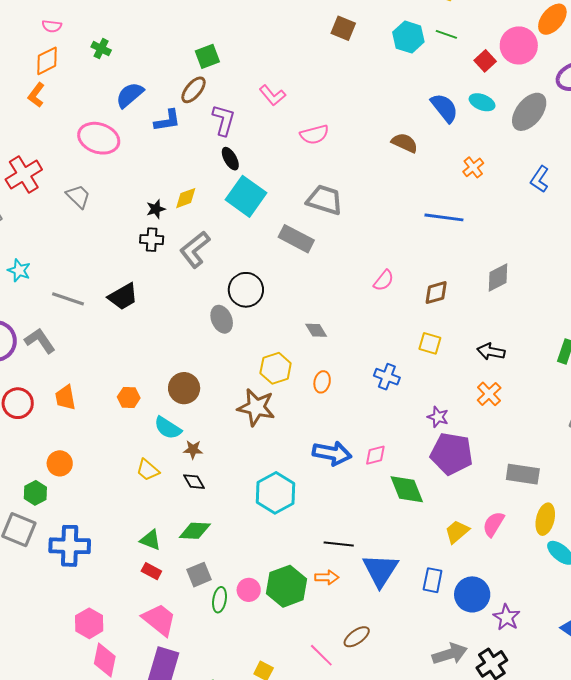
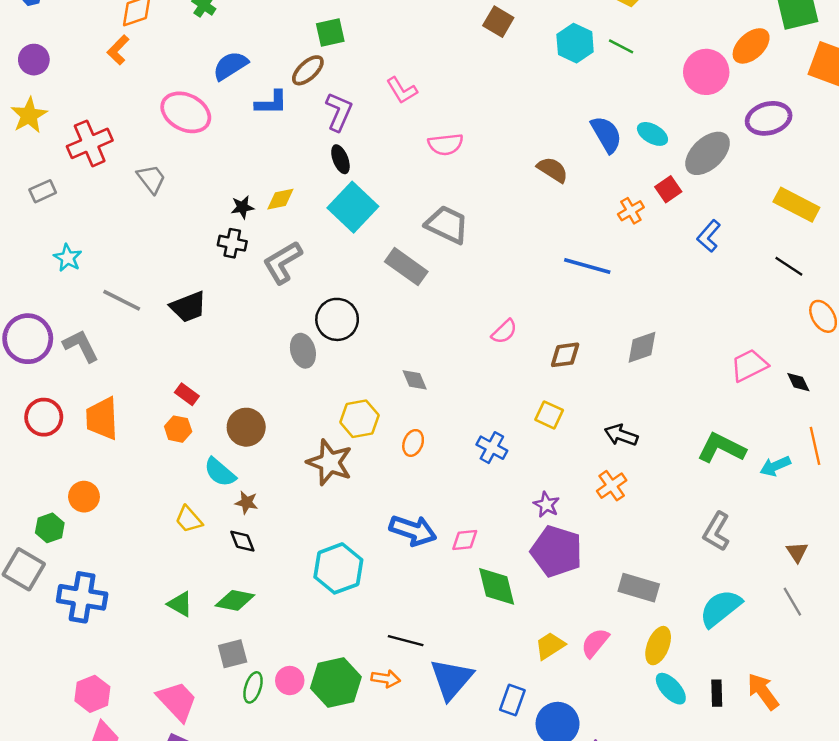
red square: (485, 61) -> (668, 189), moved
orange trapezoid: (65, 398) -> (102, 418), size x1.4
red rectangle: (151, 571) -> (187, 394), moved

